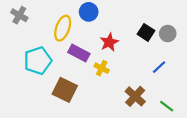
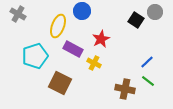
black square: (146, 32) -> (136, 20), moved
gray circle: (168, 34) -> (155, 12), moved
brown cross: (135, 96) -> (125, 89), turned -30
green line: (167, 106) -> (148, 81), moved

